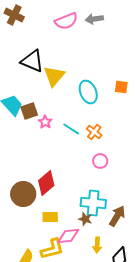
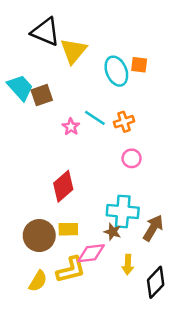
orange square: (121, 87) -> (139, 65), moved
pink star: (45, 122) -> (71, 127), moved
orange cross: (94, 132) -> (124, 122), turned 35
brown circle: (23, 194) -> (39, 236), moved

